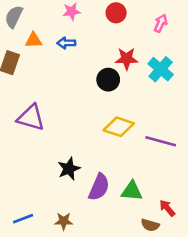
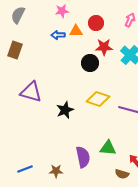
red circle: (116, 13) -> (96, 23), moved
orange triangle: (34, 40) -> (76, 31), moved
black star: (69, 169) -> (65, 110), moved
purple semicircle: (99, 187) -> (83, 157), moved, turned -35

